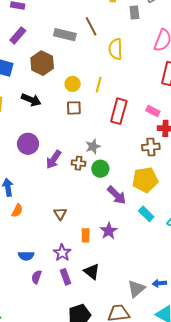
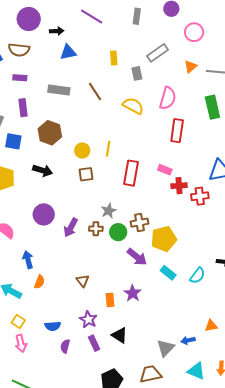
purple rectangle: (18, 35) -> (23, 108), turned -42
gray rectangle: (65, 35) -> (59, 90), moved
yellow semicircle: (115, 49) -> (133, 106), moved, turned 125
brown cross: (151, 147) -> (140, 223), moved

